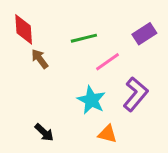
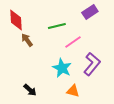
purple rectangle: (144, 34) -> (90, 12), moved

